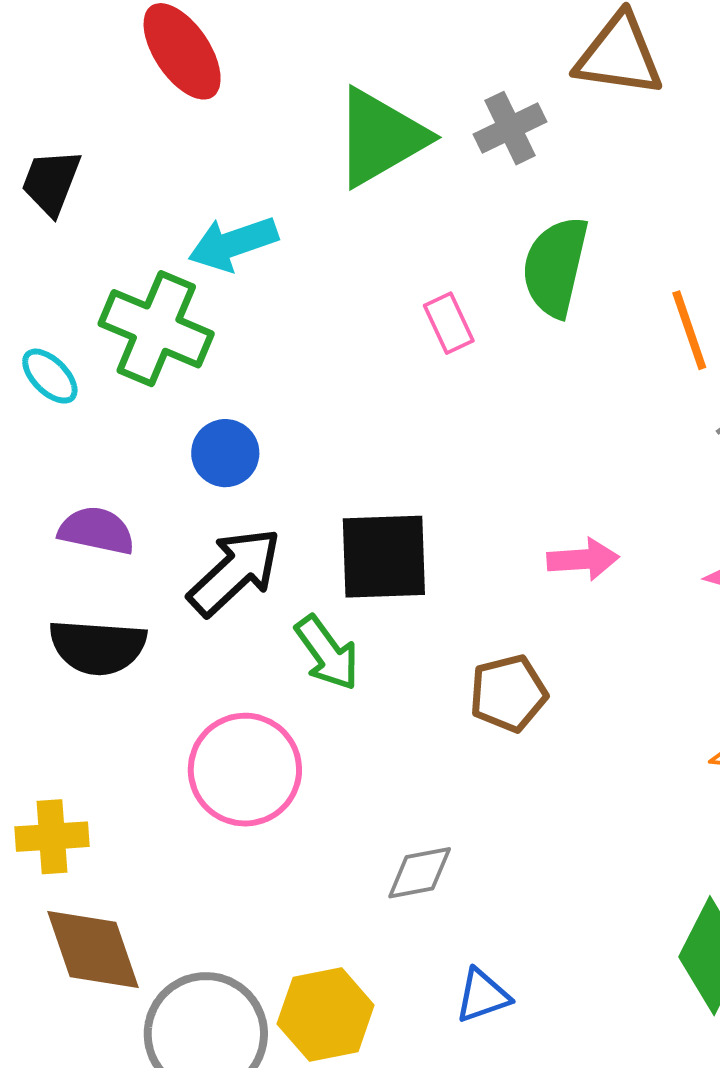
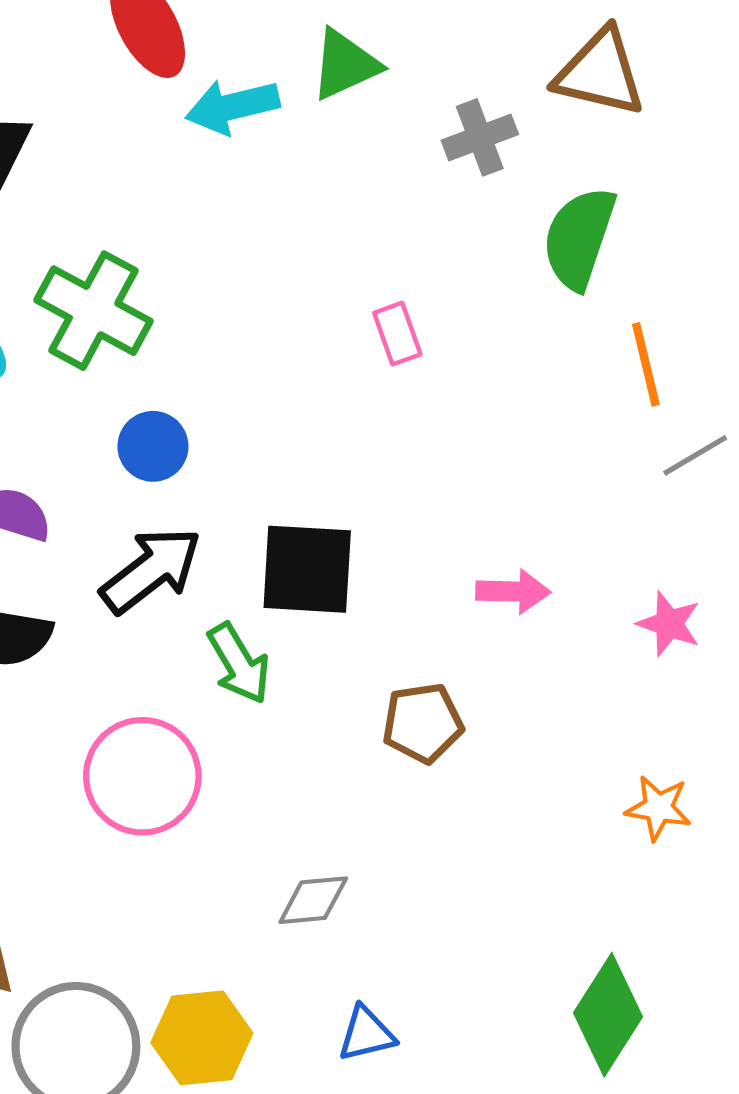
green triangle: (380, 137) -> (345, 65), moved, size x0.7
cyan arrow: (233, 244) -> (232, 107), moved
green semicircle: (555, 267) -> (579, 238), moved

